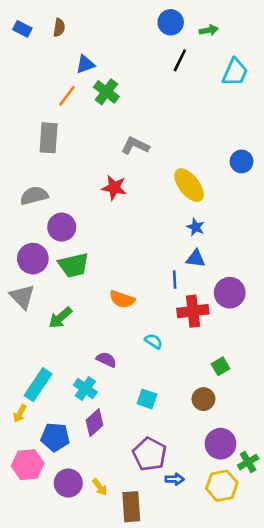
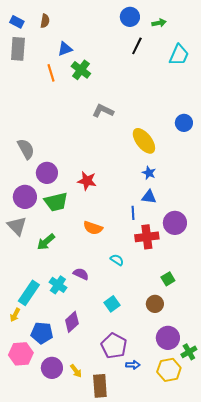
orange line: (67, 96) -> (51, 73), turned -54
gray rectangle: (49, 138) -> (18, 49), moved
red star: (114, 188) -> (87, 181), moved
gray semicircle: (34, 196) -> (26, 149), turned 75
cyan cross: (85, 389) -> (58, 285), moved
cyan square: (147, 399) -> (112, 304), turned 35

